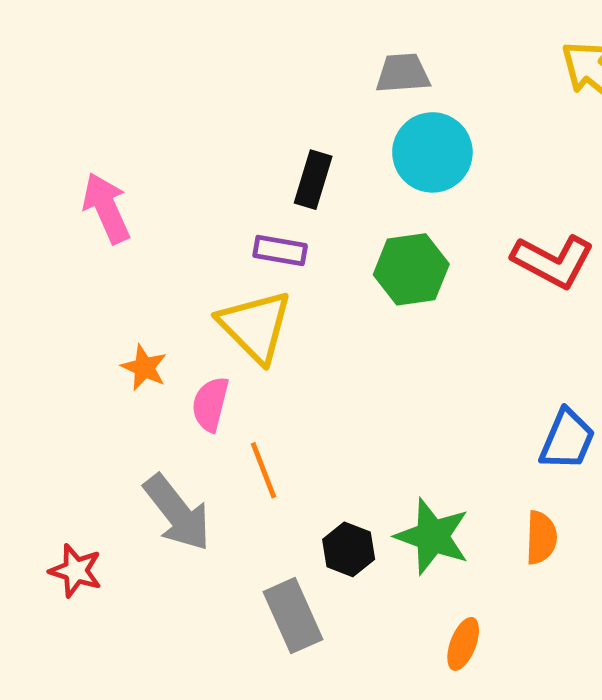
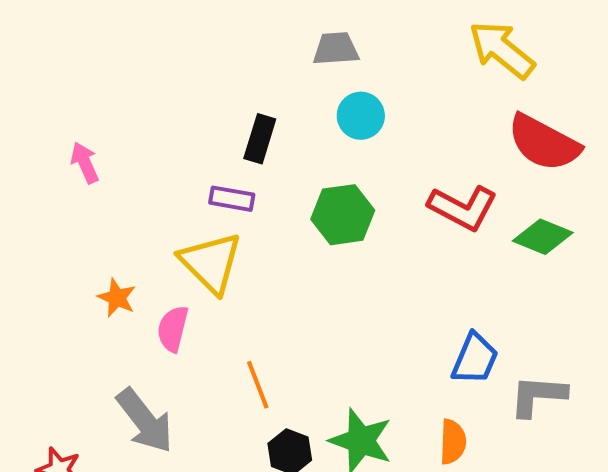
cyan circle: (432, 152) -> (361, 116), size x0.7
pink arrow: (106, 208) -> (85, 163), size x0.7
orange line: (263, 470) -> (258, 385), moved

